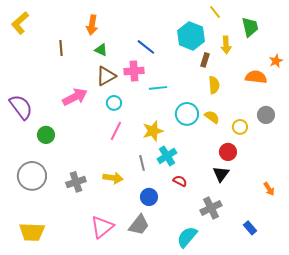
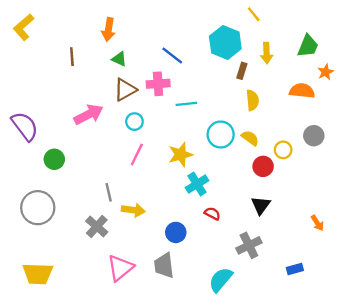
green trapezoid: (250, 27) -> (308, 46), moved, turned 35
red circle: (228, 152) -> (263, 166), moved
gray line: (142, 163) -> (109, 192), moved
gray cross: (76, 182) -> (97, 227), moved, turned -30
gray trapezoid: (139, 225) -> (164, 265), turned 135
blue rectangle: (250, 228) -> (295, 269), turned -64

